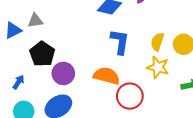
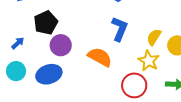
red circle: (130, 96) -> (134, 85), moved

